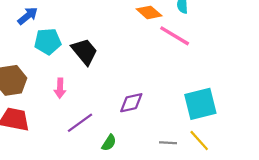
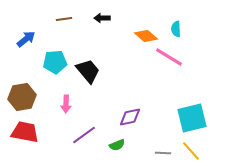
blue arrow: (28, 16) -> (26, 39), moved
green semicircle: (109, 143) -> (117, 145), moved, turned 35

